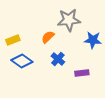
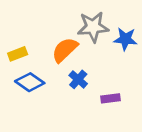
orange semicircle: (48, 37) -> (65, 50), size x1.5
blue star: (93, 40) -> (125, 39), moved

